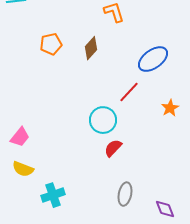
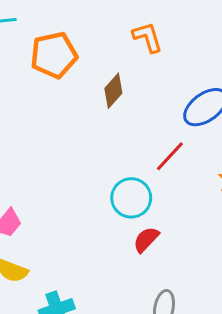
orange pentagon: (51, 44) -> (54, 55), moved, size x1.4

